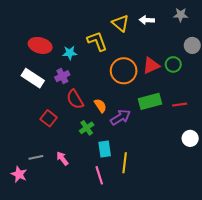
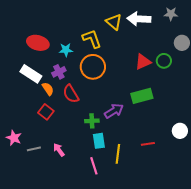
white arrow: (147, 20) -> (139, 19), size x1.6
orange circle: (124, 71) -> (93, 67), moved
red line: (180, 105) -> (148, 144), moved
orange semicircle: (100, 106) -> (48, 89), moved
green cross: (87, 128) -> (92, 121), moved, turned 32
pink star: (19, 174) -> (14, 138), moved

